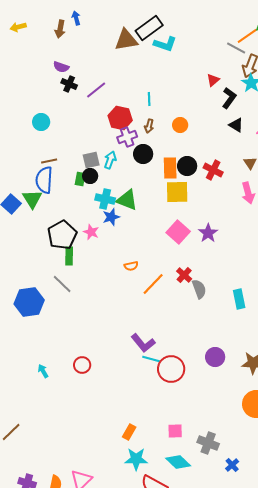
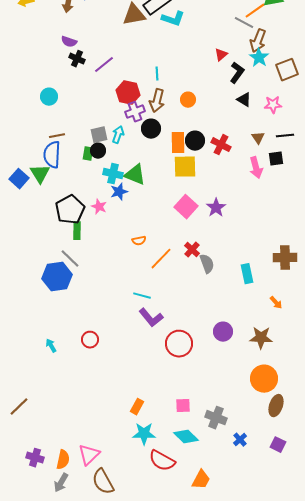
brown arrow: (149, 126) -> (157, 101), size x1.6
blue hexagon: (29, 302) -> (57, 277), moved
cyan line: (151, 359) -> (142, 296), moved

